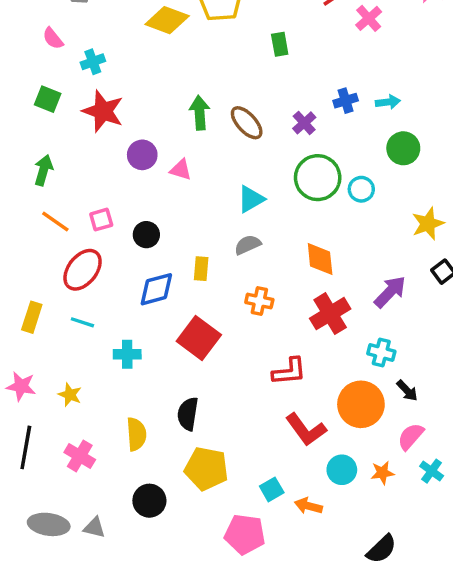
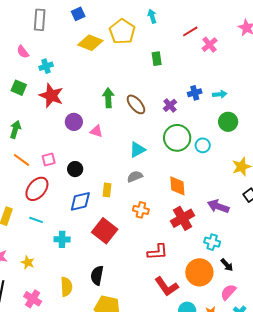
purple arrow: (390, 292) -> (218, 206), turned -115

